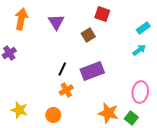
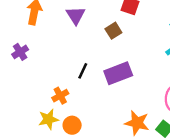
orange cross: (66, 90) -> (60, 96), moved
yellow star: (19, 110) -> (48, 119), moved, turned -30

